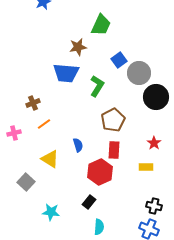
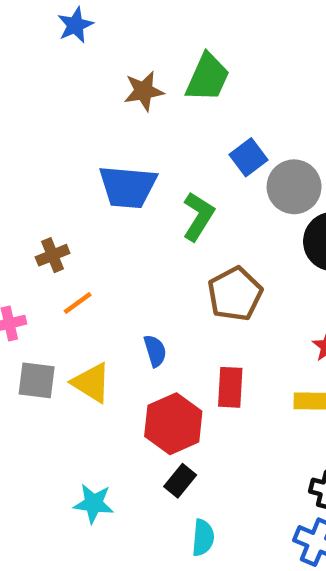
brown star: (78, 47) -> (144, 91), moved
red rectangle: (114, 150) -> (230, 387), moved
red hexagon: (100, 172) -> (173, 424), moved
gray square: (26, 182) -> (37, 380), moved, turned -36

